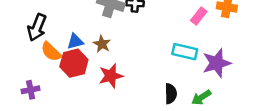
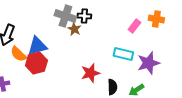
blue triangle: (75, 41) -> (37, 46), size x1.5
brown star: (102, 44) -> (74, 29), moved
red star: (111, 76) -> (90, 73), moved

